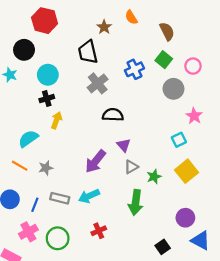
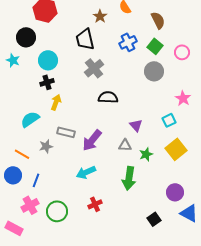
blue cross: (134, 69) -> (128, 42), moved
gray circle: (173, 89) -> (154, 71), moved
purple triangle: (124, 145) -> (136, 125), moved
orange line: (20, 166) -> (22, 154), moved
gray triangle: (131, 167) -> (125, 145), turned 32
gray rectangle: (60, 198) -> (66, 132), moved

